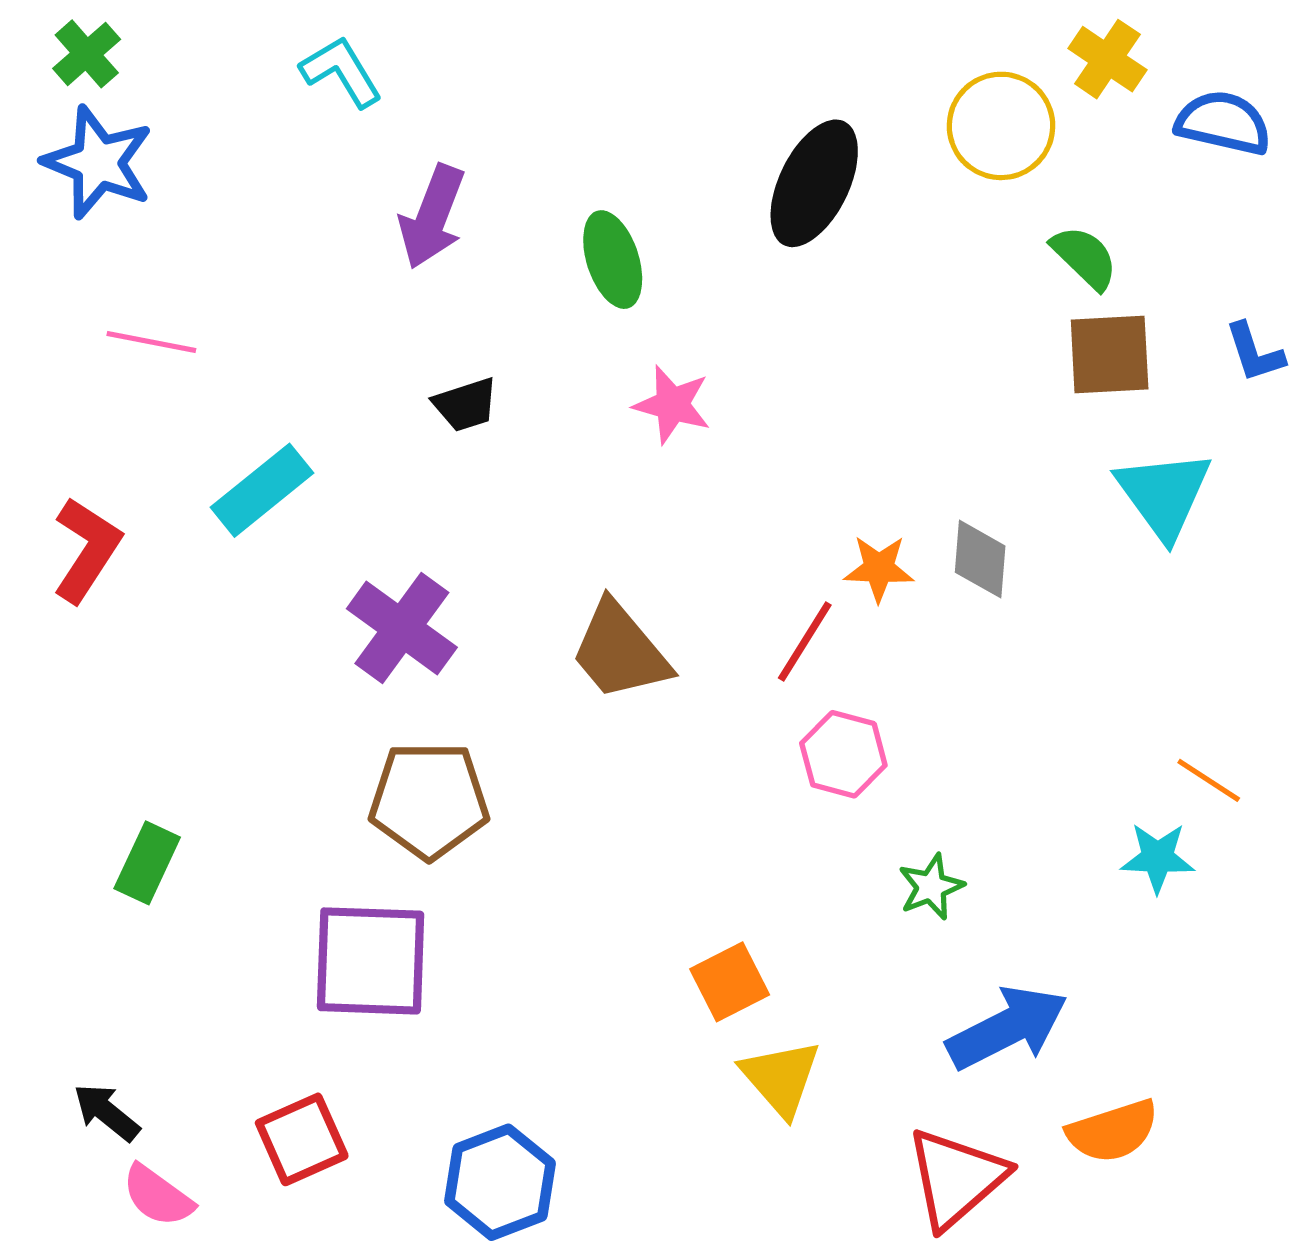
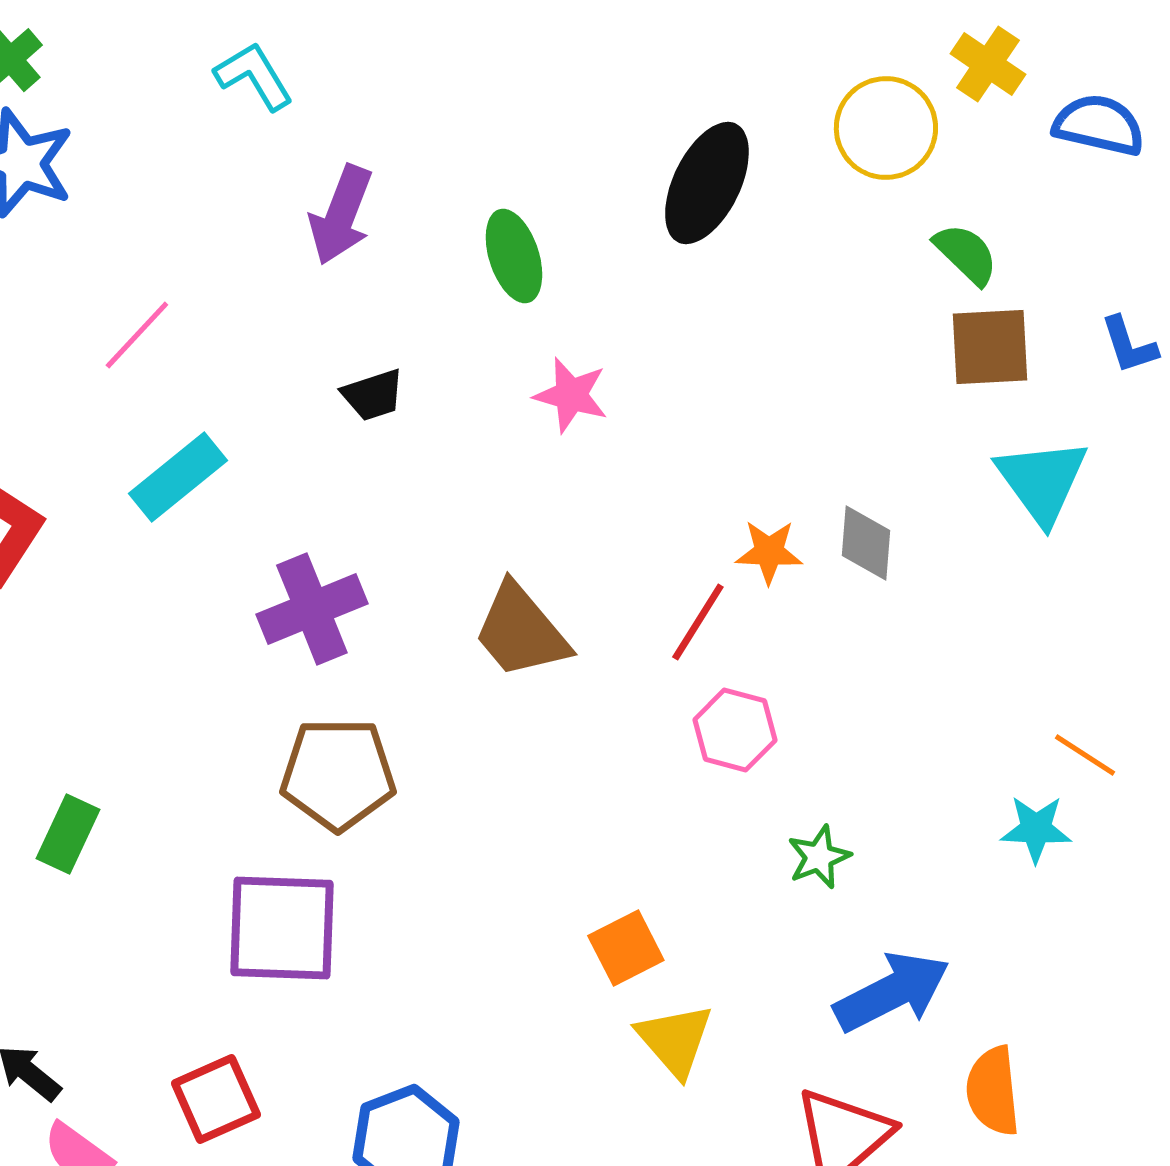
pink line: (151, 342) -> (137, 335), moved, turned -58
purple cross: (402, 628) -> (312, 609), turned 32
orange semicircle: (1113, 1131) -> (993, 1091), turned 102

